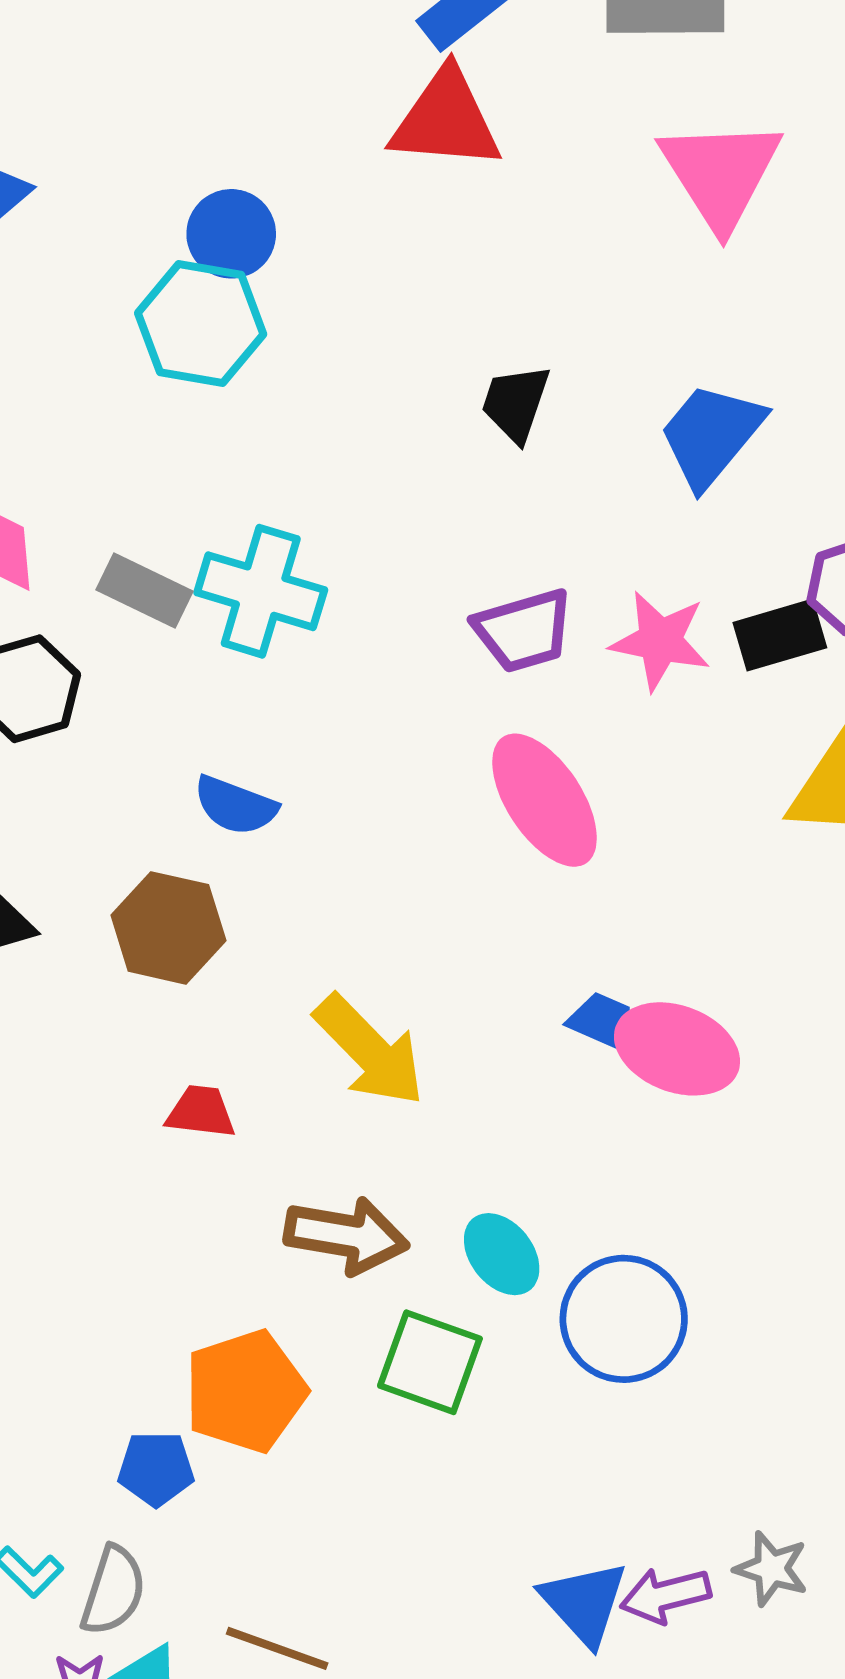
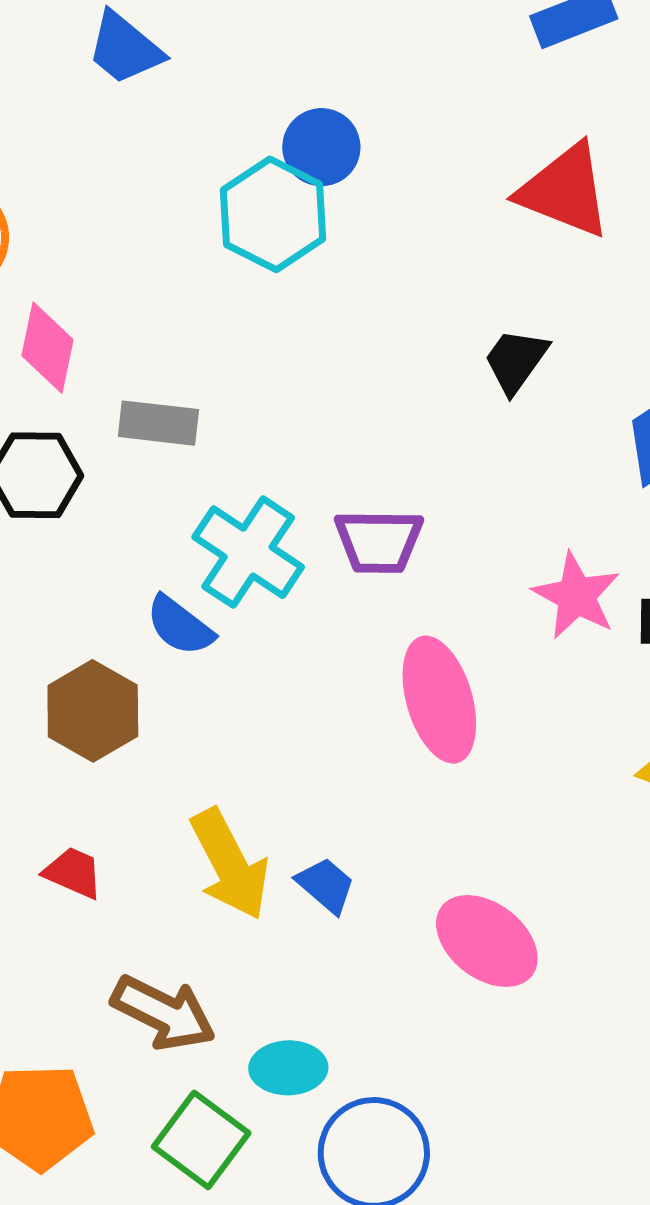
red triangle: (446, 120) -> (565, 191), moved
gray rectangle: (144, 590) -> (158, 423), turned -36
cyan cross: (261, 591) -> (248, 552), moved
purple trapezoid: (524, 631) -> (379, 541), moved
blue trapezoid: (603, 1022) -> (326, 885), moved
cyan ellipse: (502, 1254) -> (288, 1068), turned -70

